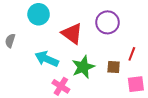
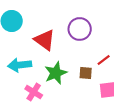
red line: (132, 54) -> (104, 60), turned 32
cyan arrow: (47, 59) -> (20, 65), turned -30

